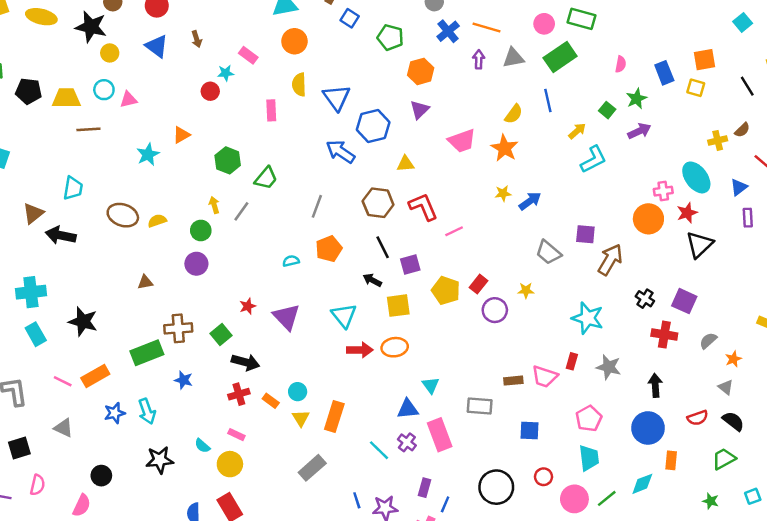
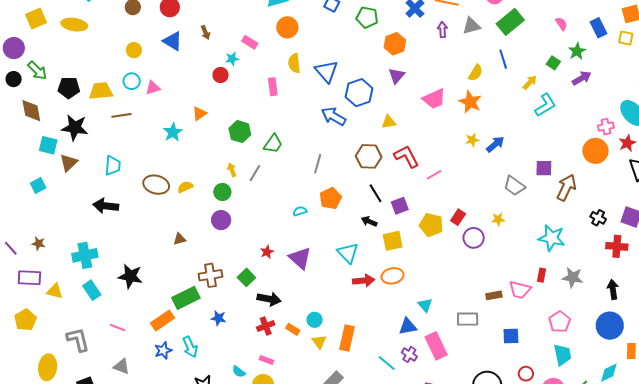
black star: (91, 27) -> (75, 128), moved
pink semicircle: (621, 64) -> (561, 24), turned -40
brown triangle: (33, 213) -> (69, 163), moved
orange rectangle: (95, 376) -> (162, 320), moved

